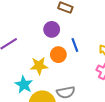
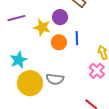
yellow star: (39, 66) -> (42, 27), moved

